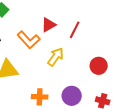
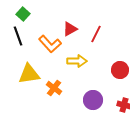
yellow arrow: (56, 57) -> (77, 61), turned 54
orange cross: (40, 97) -> (54, 88), moved, turned 35

